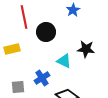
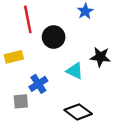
blue cross: (42, 78) -> (38, 84), moved

